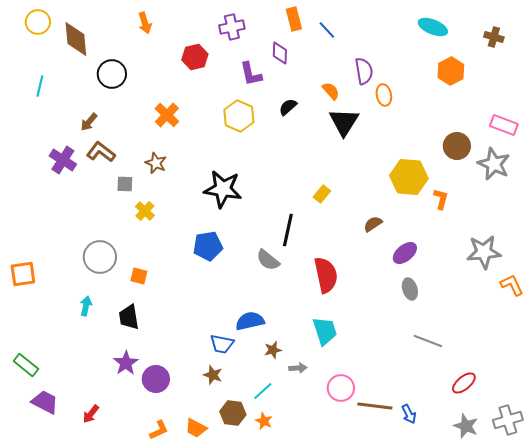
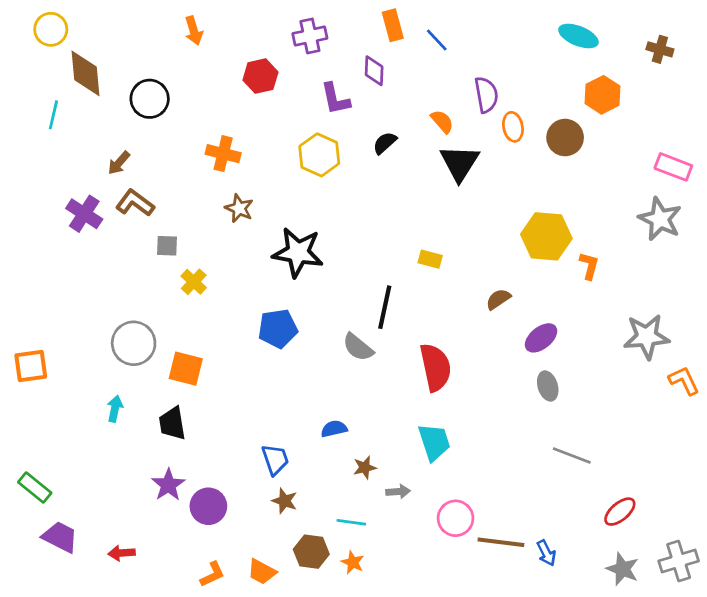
brown diamond: (76, 39) -> (85, 73), moved
orange cross: (167, 115) -> (223, 154), turned -30
brown circle: (457, 146) -> (565, 138), moved
brown star: (156, 163) -> (239, 208), moved
yellow rectangle: (322, 194) -> (430, 259), turned 66
orange square: (139, 276) -> (186, 369), size x1.5
blue semicircle: (250, 321) -> (334, 429), size x0.7
blue trapezoid: (222, 344) -> (275, 459), moved, turned -120
cyan line: (263, 391) -> (351, 522), turned 50
red arrow: (91, 414) -> (122, 553), turned 48

